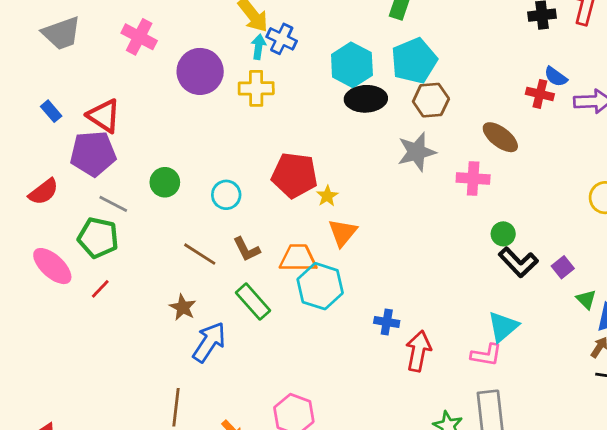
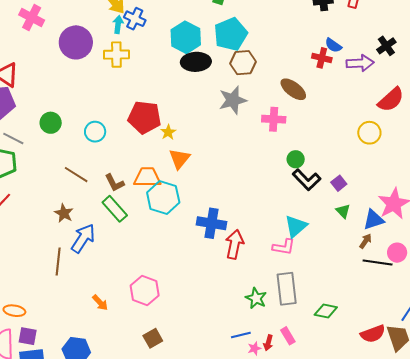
brown L-shape: (247, 249) -> (114, 183), moved
green triangle: (586, 299) -> (343, 211), moved
blue cross: (387, 322) -> (212, 223), size x1.6
brown line: (176, 407) -> (58, 262), moved

